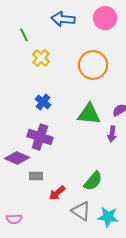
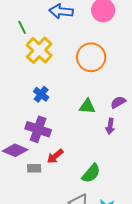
yellow cross: (41, 58) -> (39, 50), size x1.5
green triangle: (89, 114) -> (87, 106), size x0.7
red arrow: (57, 193) -> (55, 156), moved

